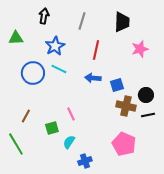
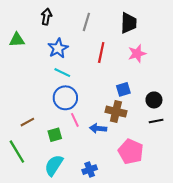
pink star: (140, 49) -> (137, 54), moved
blue circle: (33, 73) -> (65, 98), moved
blue arrow: (93, 78) -> (98, 128), moved
brown cross: (126, 106) -> (116, 112), moved
brown line: (26, 116) -> (27, 122), turned 32
cyan semicircle: (69, 142) -> (54, 165), moved, size x1.5

